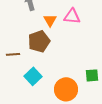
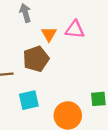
cyan square: (33, 76) -> (29, 100), turned 30

